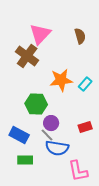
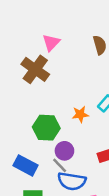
pink triangle: (40, 34) -> (51, 43), size x0.7
orange star: (61, 80) -> (80, 114), moved, size x0.6

